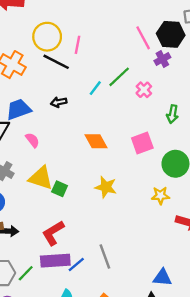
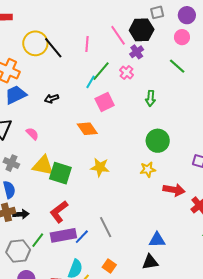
pink line: (77, 45) -> (87, 44), moved
black line: (56, 62) -> (53, 48), moved, turned 30
cyan line: (95, 88) -> (90, 82), moved
pink cross: (144, 90) -> (127, 72), moved
blue trapezoid: (19, 109) -> (16, 95), moved
pink square: (142, 143) -> (105, 102), moved
green square: (60, 189) -> (60, 173), size x1.6
green line: (26, 273) -> (38, 240), moved

